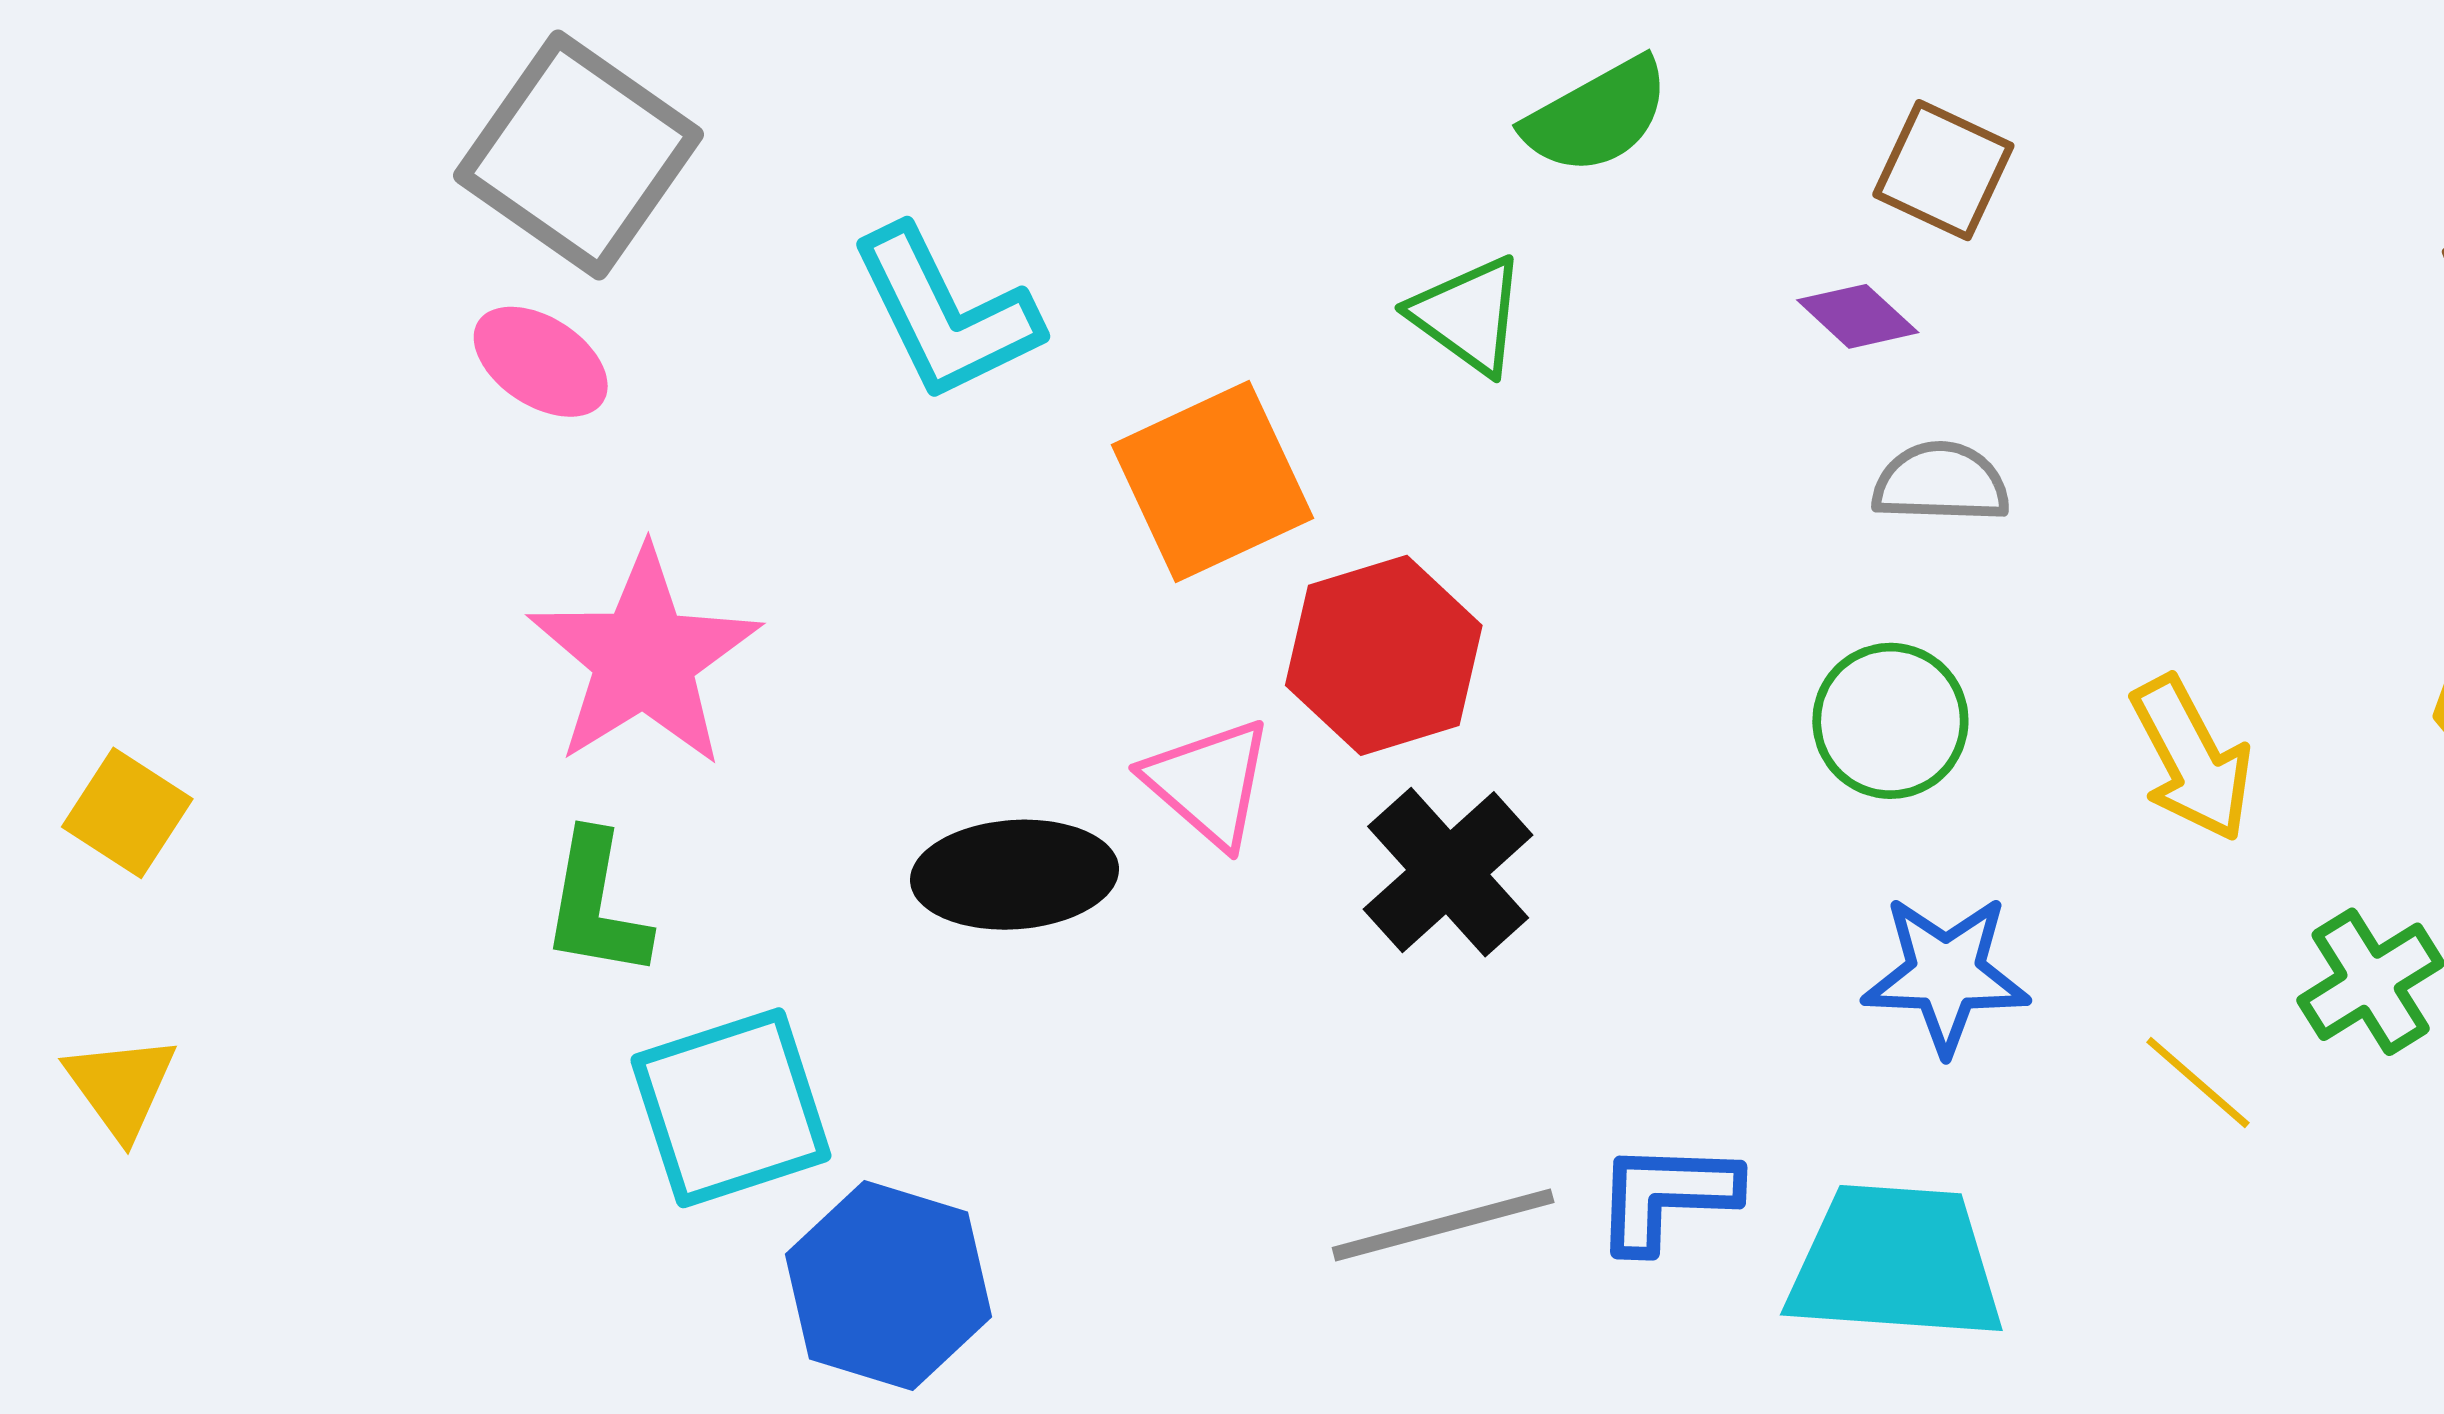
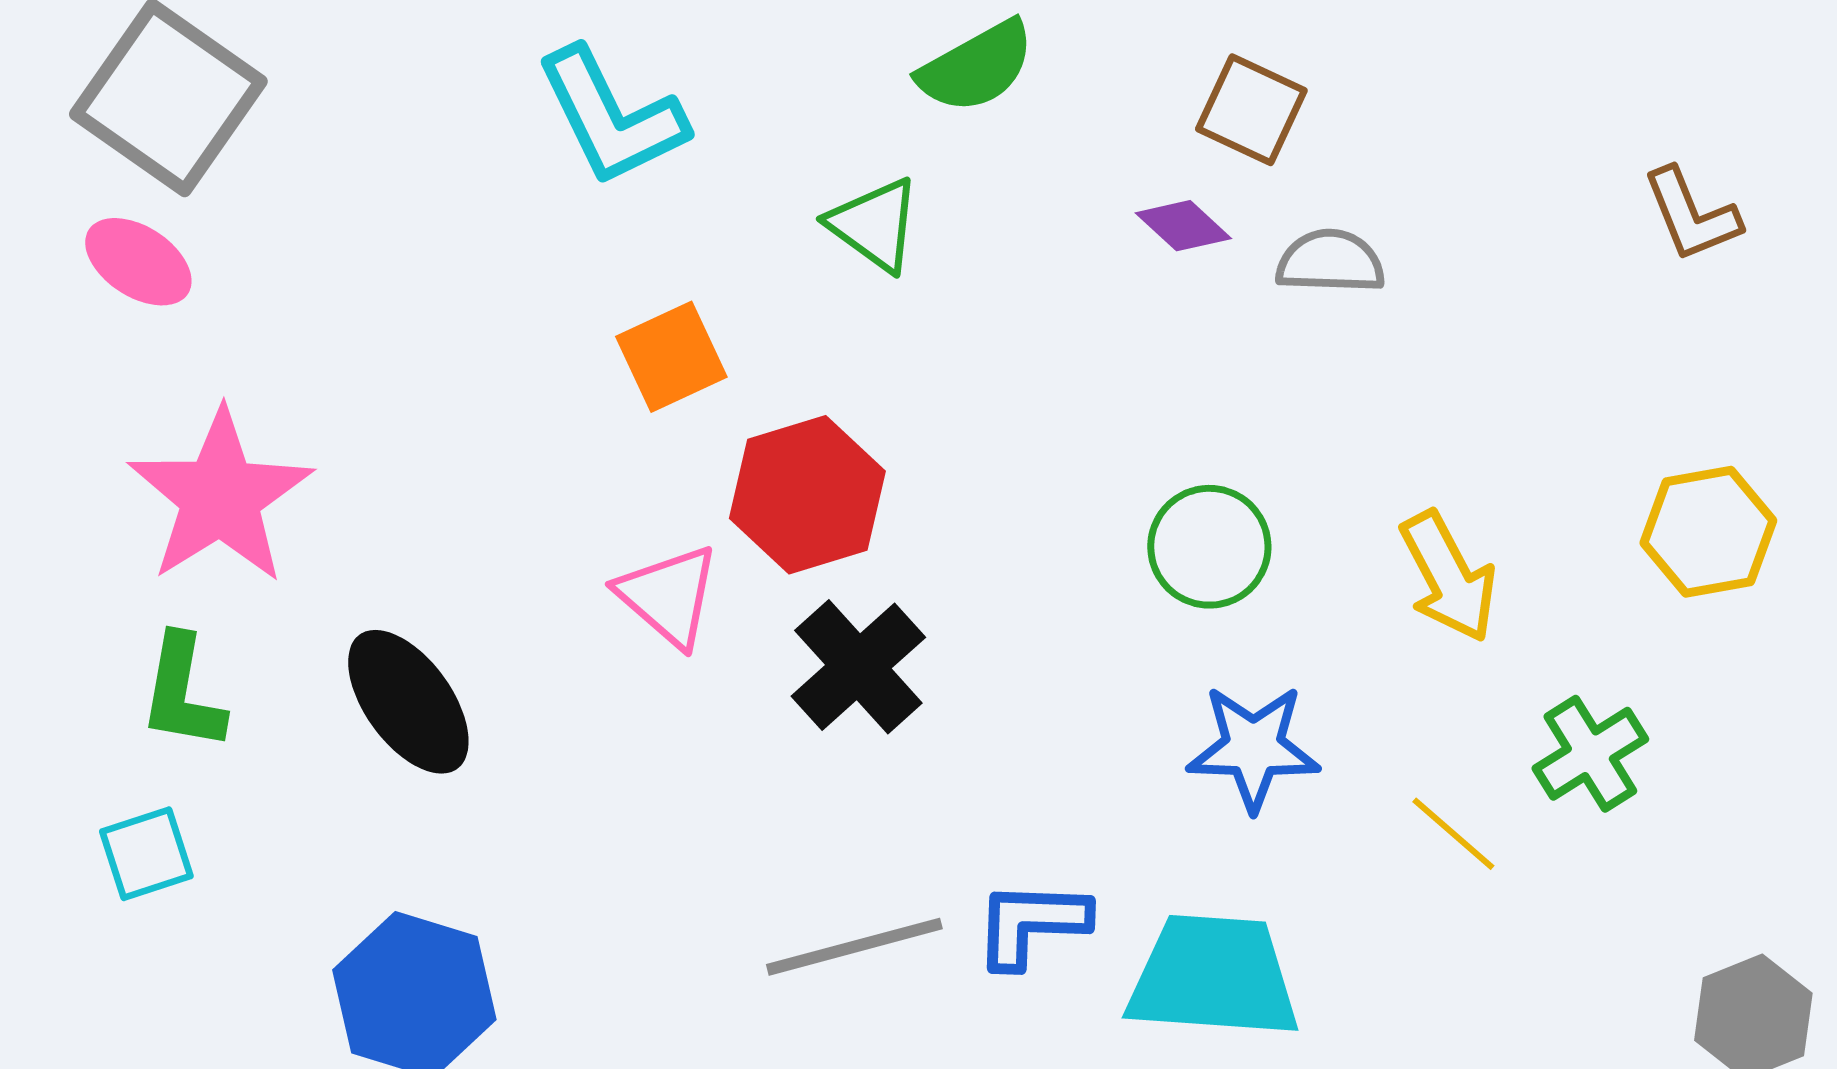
cyan L-shape: (945, 314) -> (611, 117), moved
orange square: (1212, 481) -> (671, 357), size x0.7
gray semicircle: (1941, 483) -> (1330, 262), moved
black ellipse: (1015, 875) -> (408, 702), moved, turned 58
cyan square: (731, 1108) -> (146, 854), moved, size x0.6

